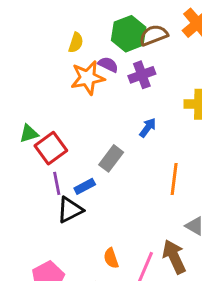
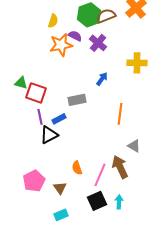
purple cross: (142, 75) -> (98, 43), turned -30
green triangle: (29, 134) -> (21, 83), turned 32
red square: (51, 148) -> (36, 93), turned -35
gray rectangle: (111, 158) -> (77, 100), turned 42

